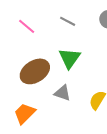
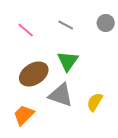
gray triangle: (62, 93) -> (61, 95), size x1.5

